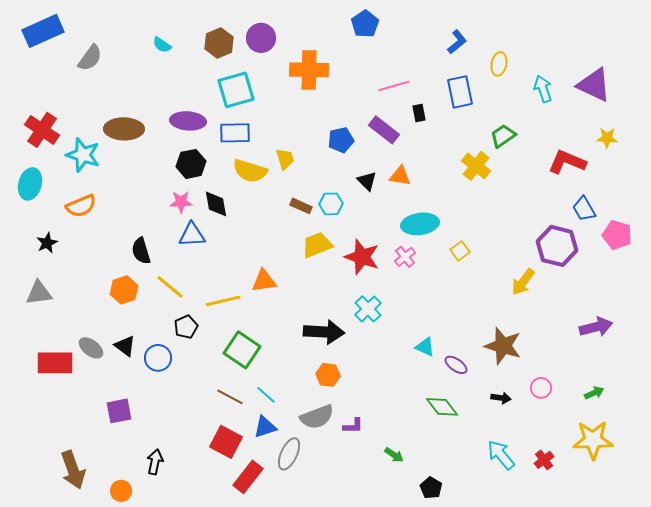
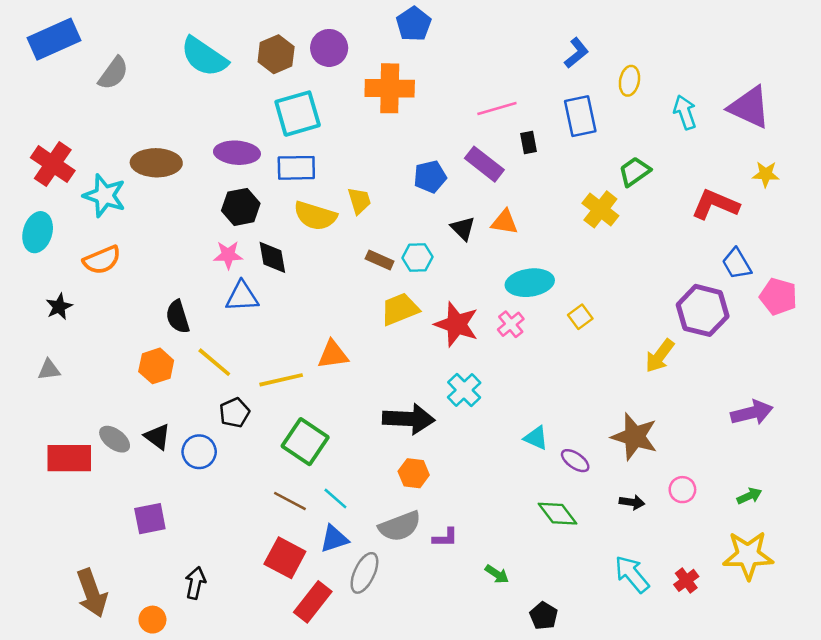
blue pentagon: (365, 24) -> (414, 24), moved
cyan semicircle: (162, 45) -> (204, 57), size x2.0
gray triangle: (39, 293) -> (49, 370), size x0.7

